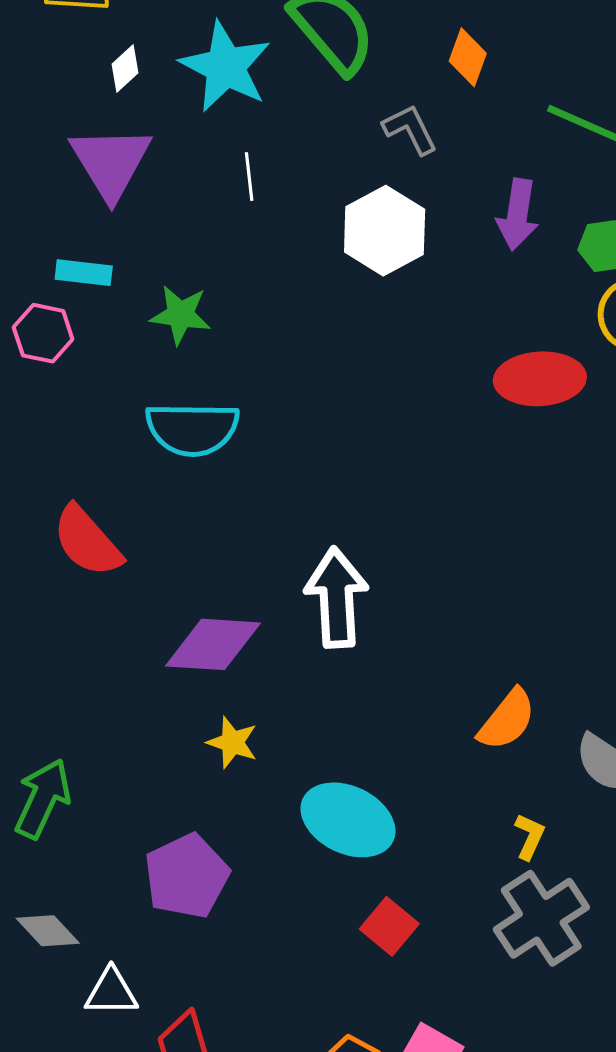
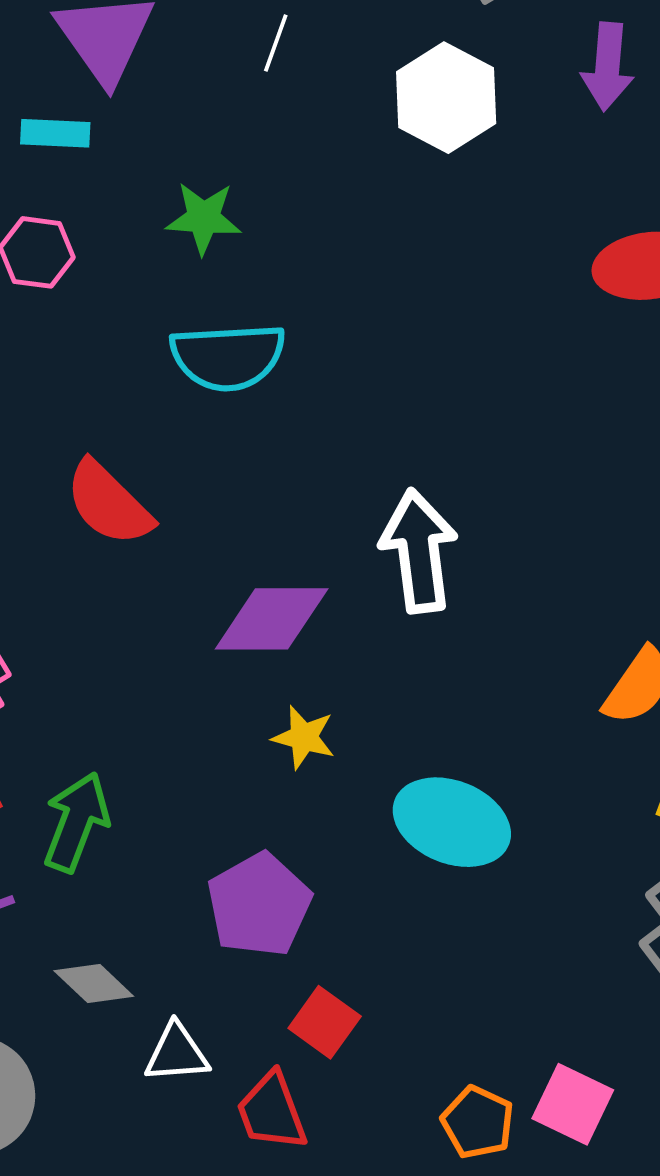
white line: (249, 177) -> (276, 43), turned 30
cyan rectangle: (84, 273) -> (55, 133), moved
red square: (389, 926) -> (325, 1022), moved

